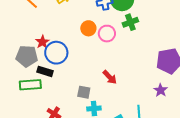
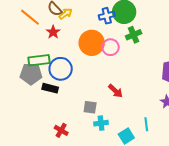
orange circle: (88, 28) -> (92, 43), size x1.6
red star: (42, 42) -> (53, 32), moved
green rectangle: (30, 85) -> (39, 60), moved

